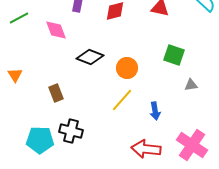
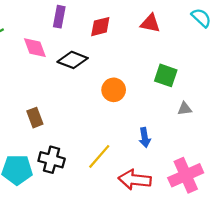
black diamond: (90, 57) -> (73, 60), moved
yellow line: (122, 100) -> (99, 156), moved
pink cross: (192, 145) -> (186, 175), turned 32

